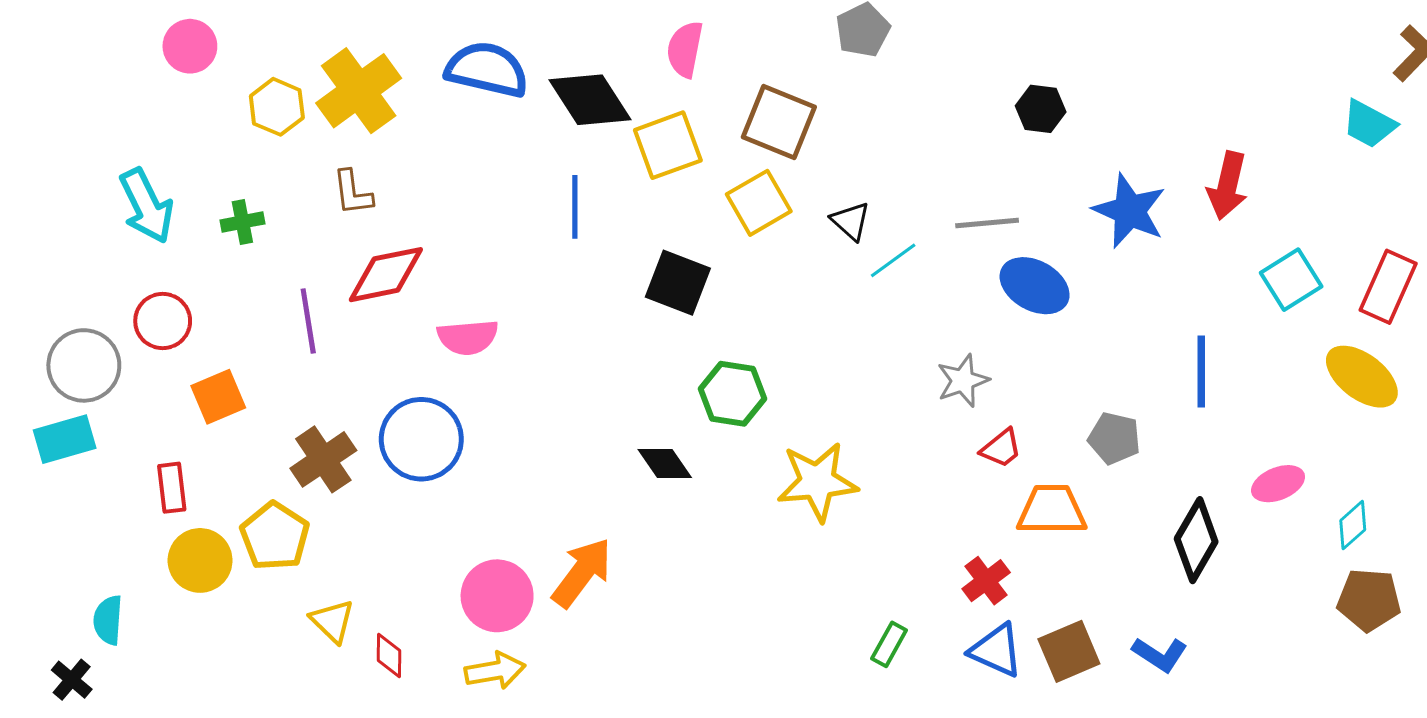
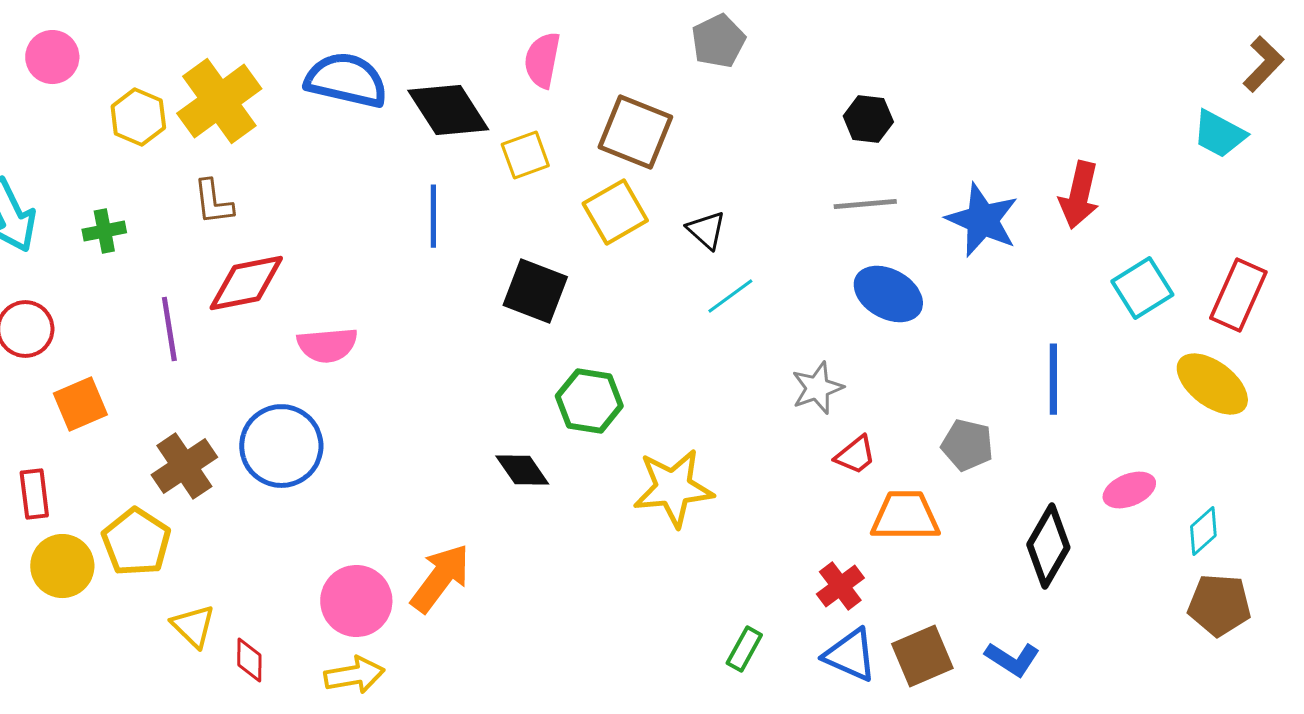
black hexagon: (1041, 109) -> (868, 119), moved
yellow square: (668, 145) -> (525, 155), size x0.7
gray line: (987, 223) -> (865, 204), moved
cyan line: (893, 260) -> (730, 296), moved

